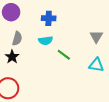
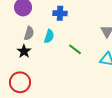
cyan semicircle: (46, 41) -> (49, 36), moved, turned -64

